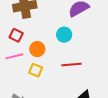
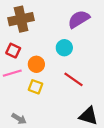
red line: (72, 65) -> (74, 79), turned 42

